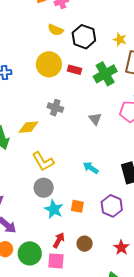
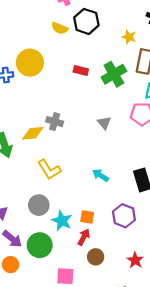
black hexagon: (84, 37) -> (86, 21), moved
yellow circle: (49, 64) -> (30, 63), moved
gray cross: (55, 108) -> (55, 122), moved
gray circle: (44, 188) -> (39, 205), moved
red arrow: (59, 240) -> (84, 237), moved
green circle: (30, 253) -> (40, 245), moved

